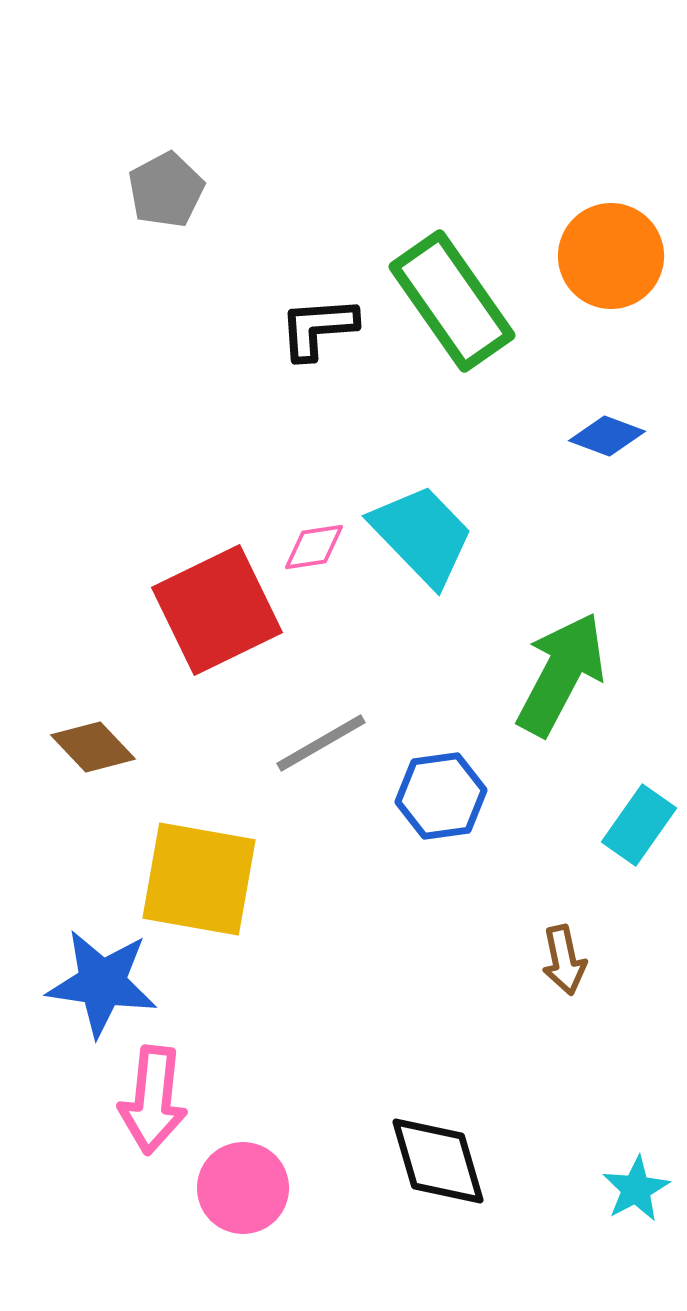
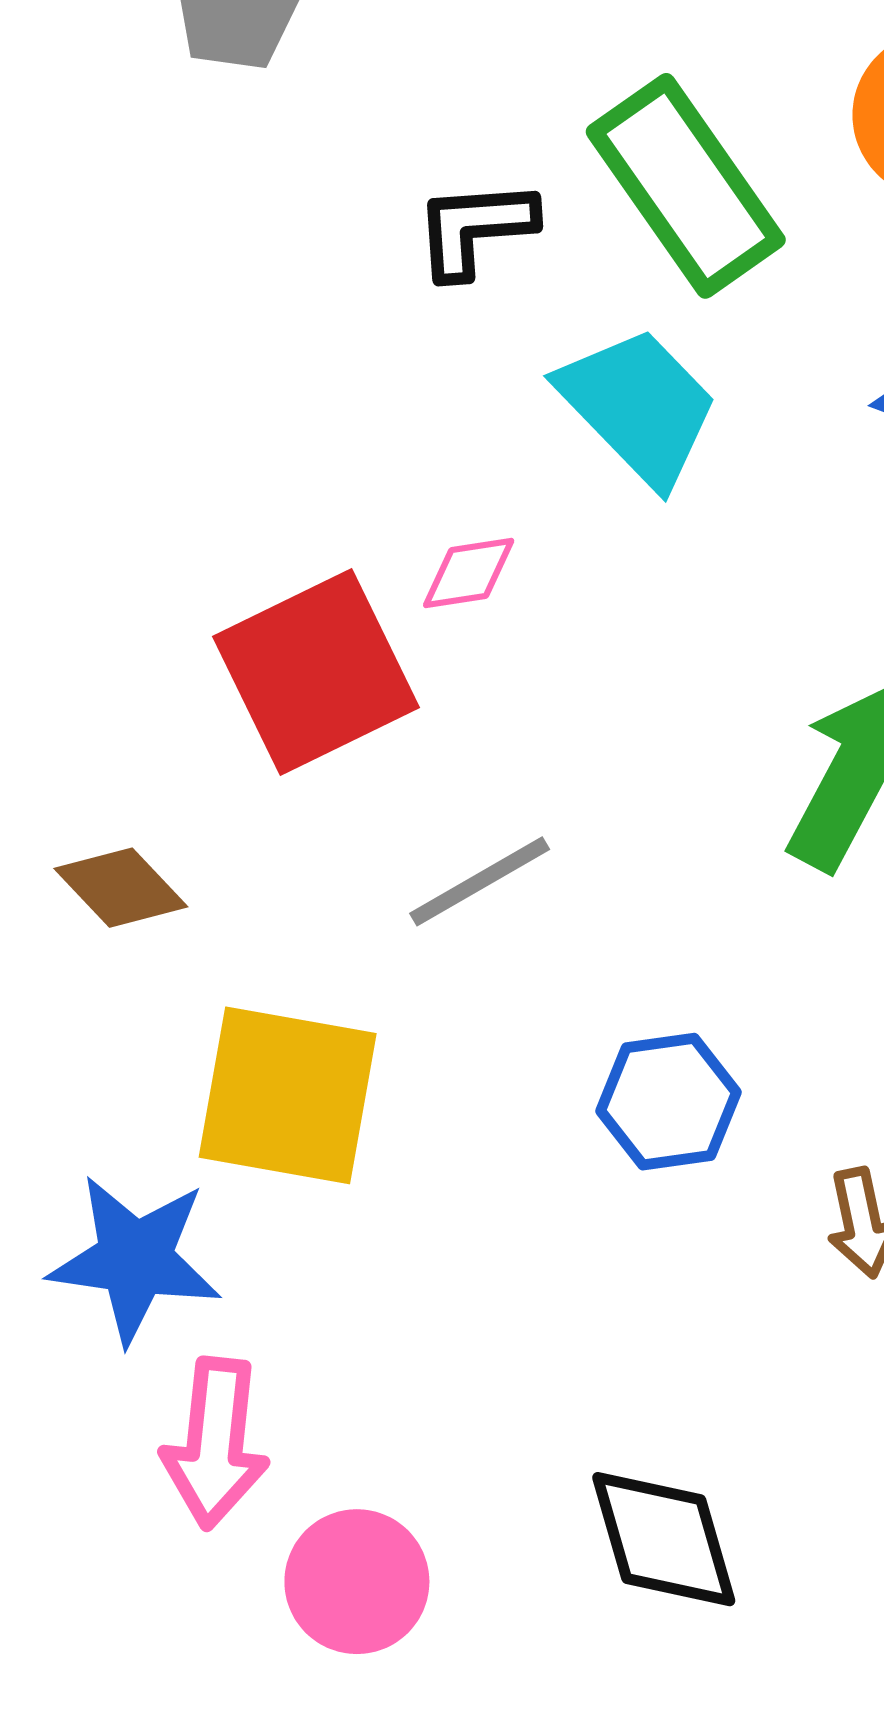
cyan trapezoid: (422, 535) -> (639, 406), moved
blue hexagon: (441, 796) -> (668, 1102), moved

